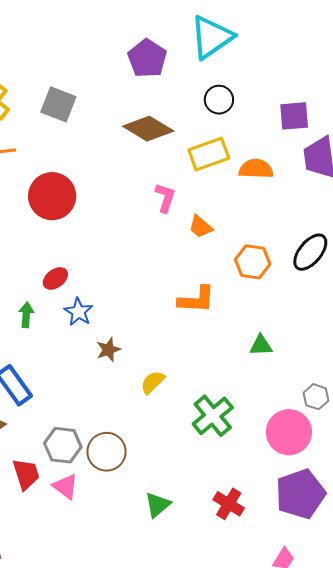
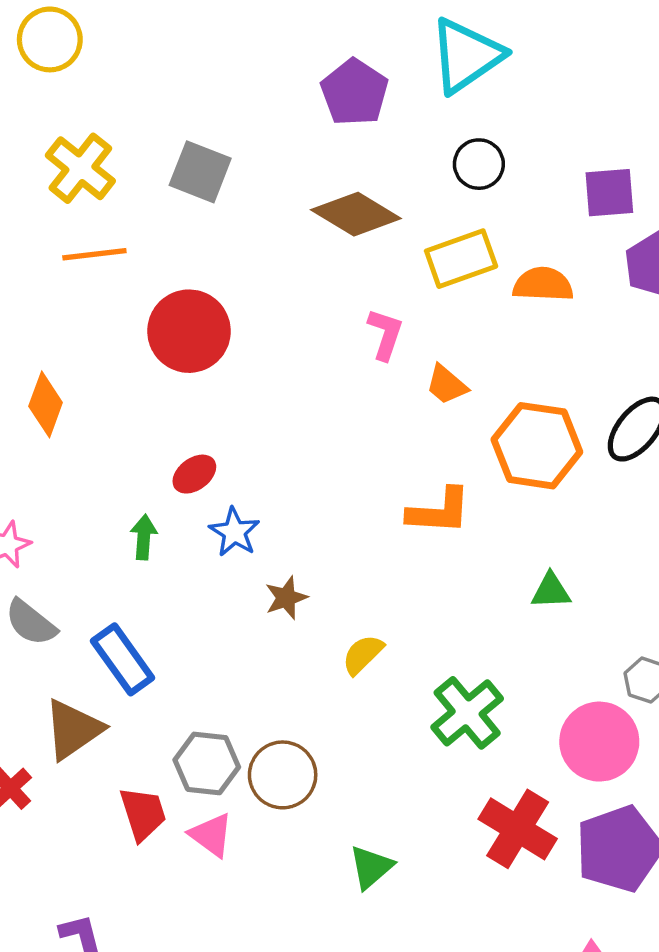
orange hexagon: (253, 262) -> (537, 446), size x1.4
red cross: (229, 504) -> (518, 829), moved, size x1.4

